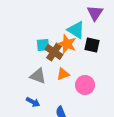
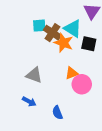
cyan square: (43, 45) -> (39, 26), moved
brown cross: (54, 52) -> (52, 33), moved
orange triangle: (63, 74) -> (72, 73), moved

